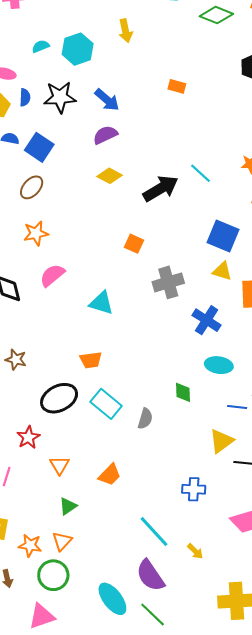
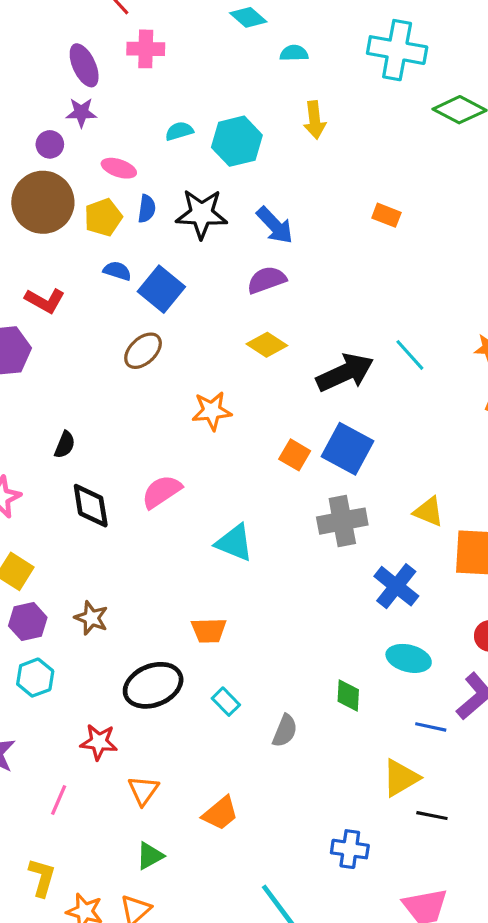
orange star: (36, 233) -> (212, 411), moved
blue square: (223, 236) -> (347, 449), moved
cyan rectangle: (106, 404) -> (226, 702), size x0.6
red star: (28, 437) -> (99, 742), turned 30

